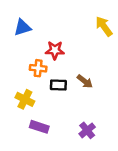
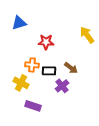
yellow arrow: (104, 26) -> (87, 35), moved
orange cross: (38, 68) -> (32, 65), moved
purple cross: (87, 130) -> (62, 86), moved

